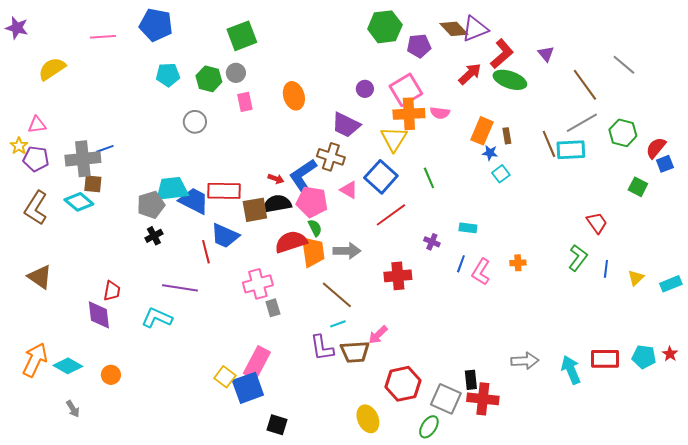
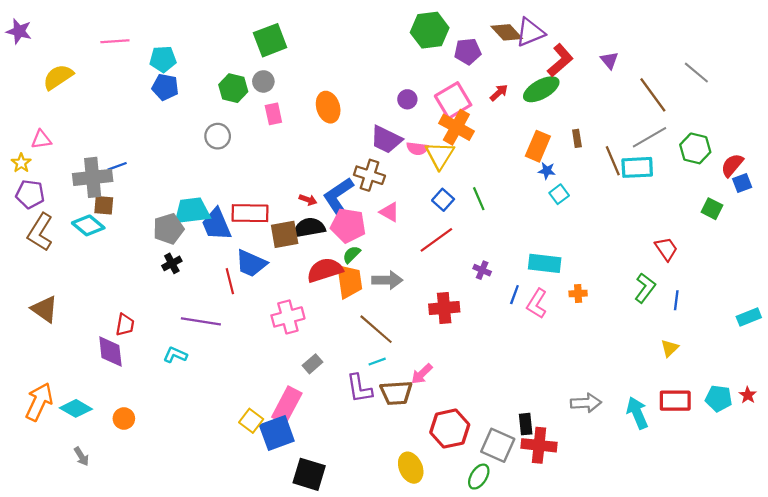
blue pentagon: (156, 25) -> (165, 87), moved, size x0.7
red arrow: (470, 74) -> (499, 93), moved, size x0.7
cyan pentagon: (168, 75) -> (163, 59), moved
green ellipse: (510, 80) -> (541, 89), moved, turned -48
pink semicircle: (440, 113) -> (417, 148), moved
orange cross: (409, 114) -> (456, 127), turned 32
brown rectangle: (507, 136) -> (577, 138), moved
purple pentagon: (36, 159) -> (30, 194), moved
blue square: (381, 177) -> (443, 200), moved, size x0.6
blue trapezoid: (194, 201) -> (216, 224), turned -140
green semicircle: (315, 228) -> (352, 254), turned -108
cyan rectangle: (468, 228) -> (545, 263), moved, size x1.6
yellow triangle: (636, 278) -> (670, 348), moved
gray rectangle: (273, 308) -> (312, 364), moved, turned 66
cyan L-shape: (157, 318) -> (175, 355), size x0.7
black square: (277, 425) -> (309, 474), size x1.4

